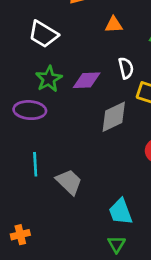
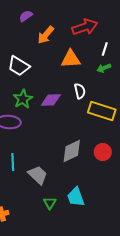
orange triangle: (114, 25) -> (71, 59), size x1.5
gray diamond: (114, 117) -> (72, 151), moved
green triangle: (116, 244) -> (50, 203), moved

